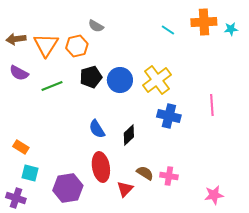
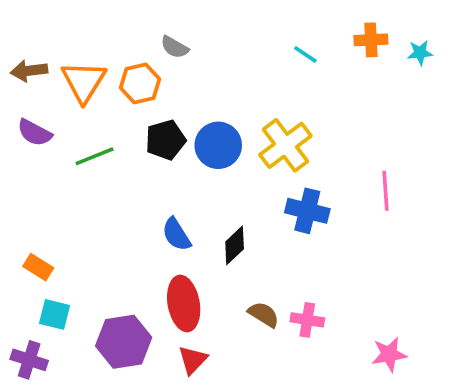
orange cross: (204, 22) -> (371, 40), size x0.7
red triangle: (125, 189) -> (193, 360), moved

